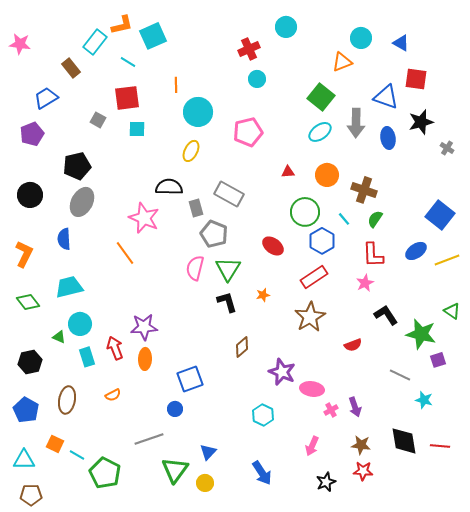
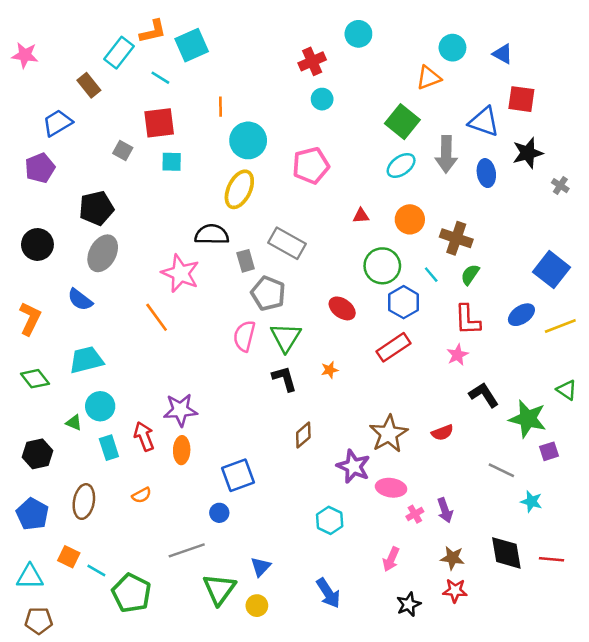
yellow ellipse: (191, 151) -> (239, 189), size x1.4
blue semicircle: (64, 239) -> (80, 300), turned -50
brown star: (310, 317) -> (389, 434), moved

